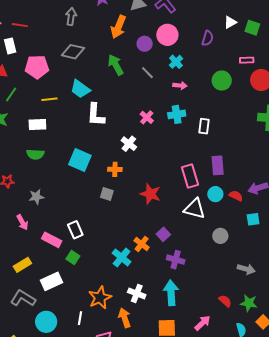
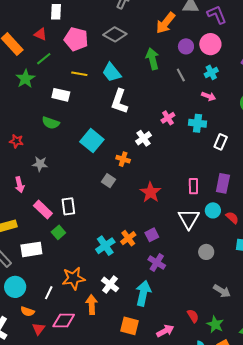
pink rectangle: (190, 176) -> (193, 186), size x0.7
white triangle: (194, 209) -> (189, 219), turned 30

